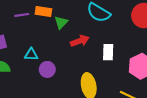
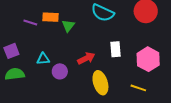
purple line: (22, 15) -> (30, 22), turned 32
red arrow: (80, 41) -> (86, 58), moved

